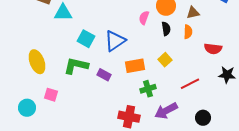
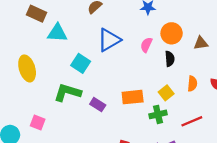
orange semicircle: (188, 32) -> (192, 84), moved
blue triangle: (115, 41) -> (109, 40), moved
yellow ellipse: (37, 62) -> (27, 68), moved
green cross: (148, 89) -> (158, 114), moved

